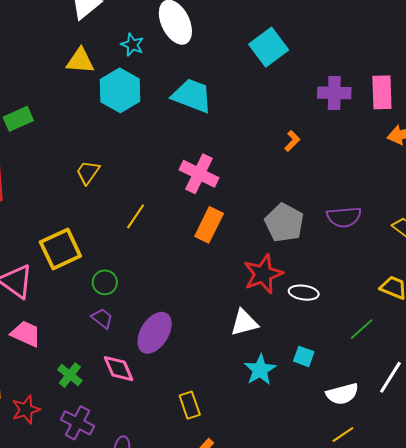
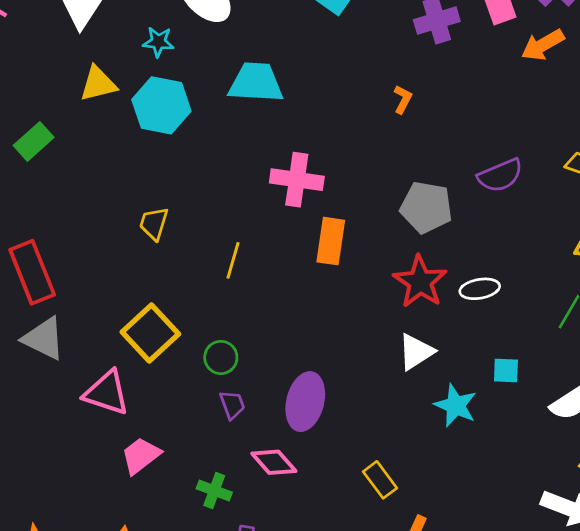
green rectangle: (18, 119) -> (34, 141), moved
purple trapezoid: (102, 318) -> (232, 405), turned 50
pink trapezoid: (26, 334) -> (141, 456), turned -44

